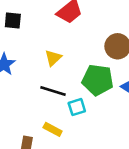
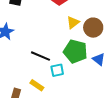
yellow triangle: (53, 58) -> (73, 22), moved

